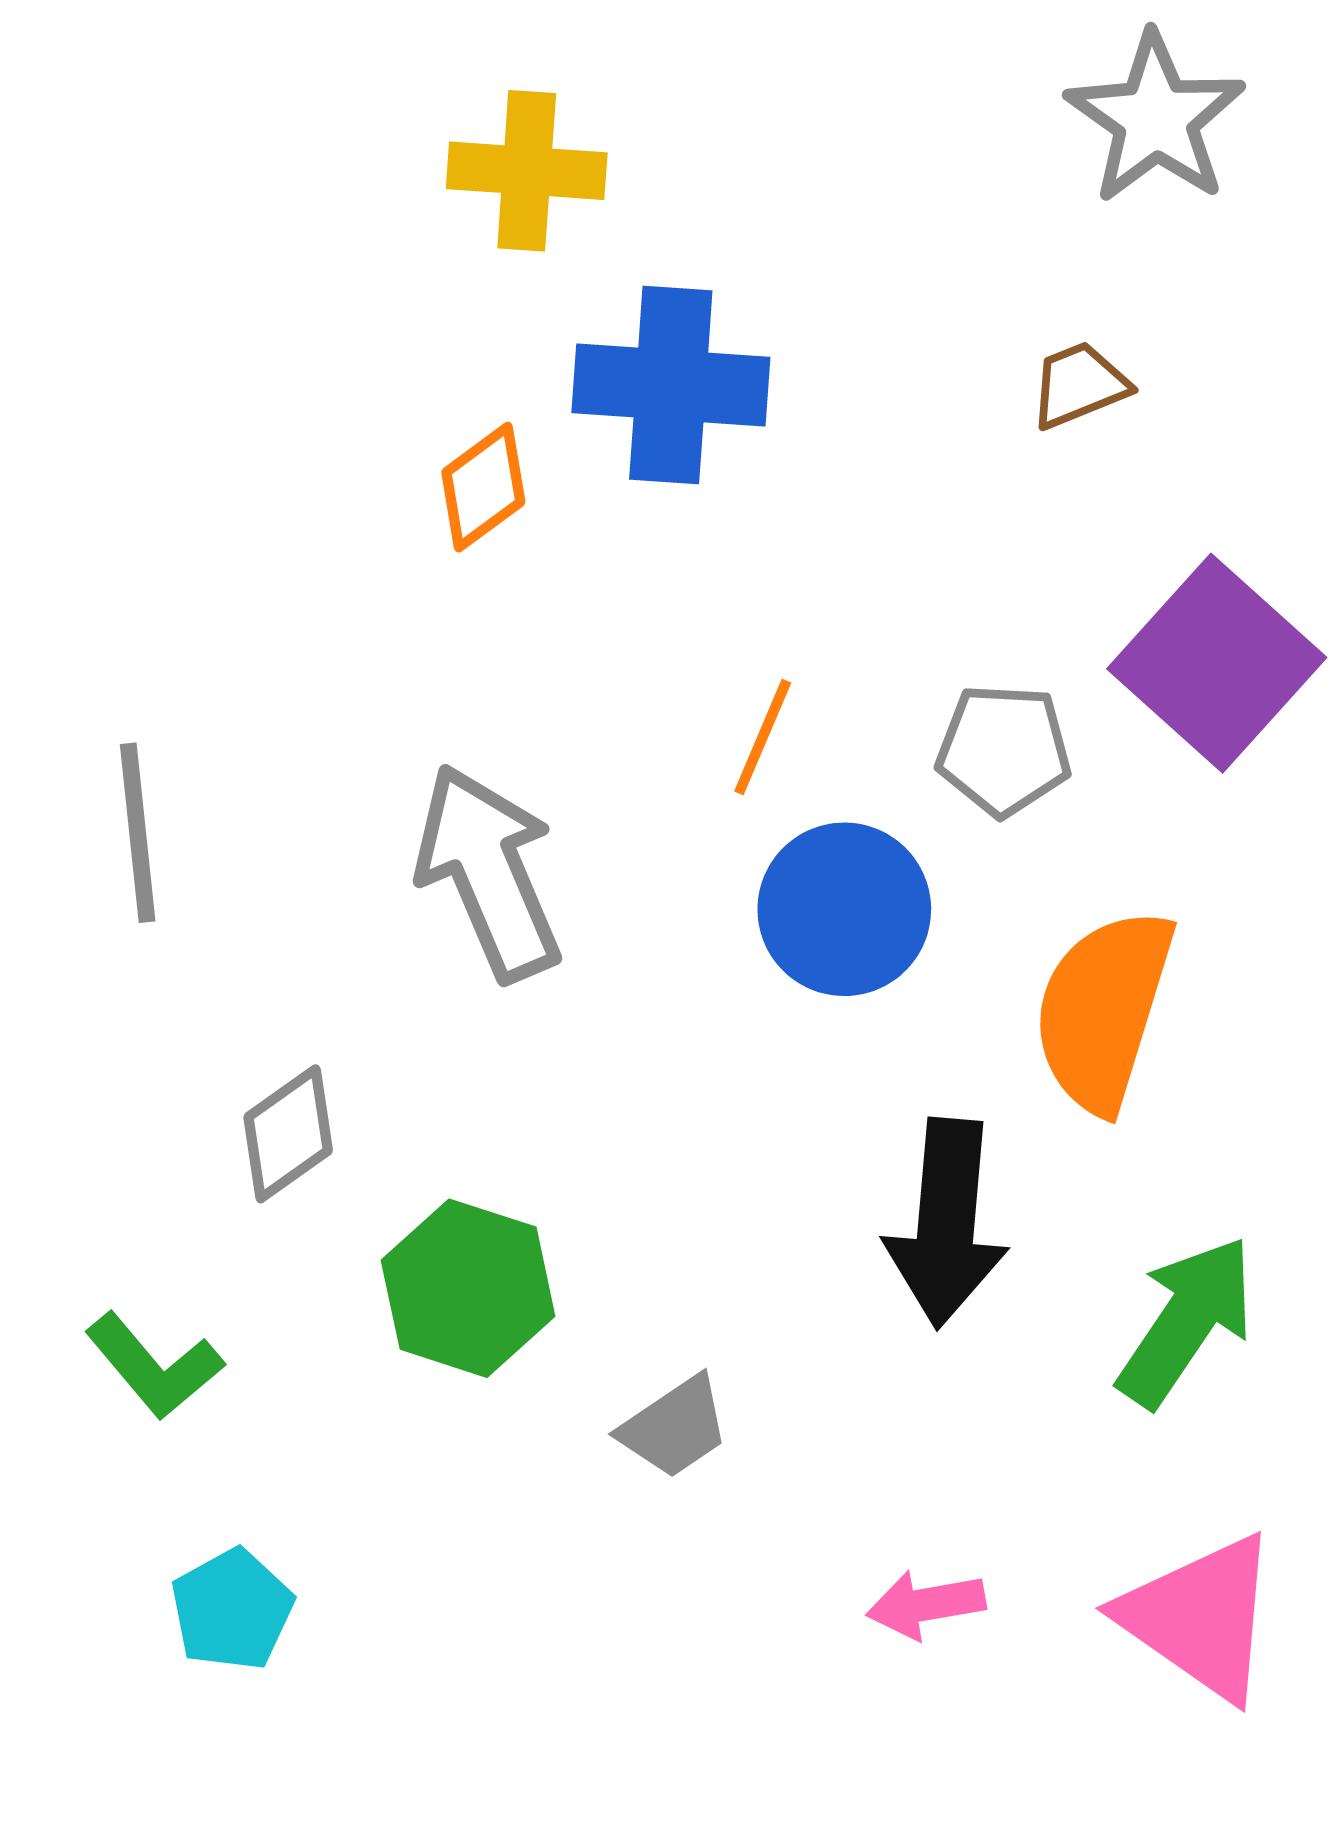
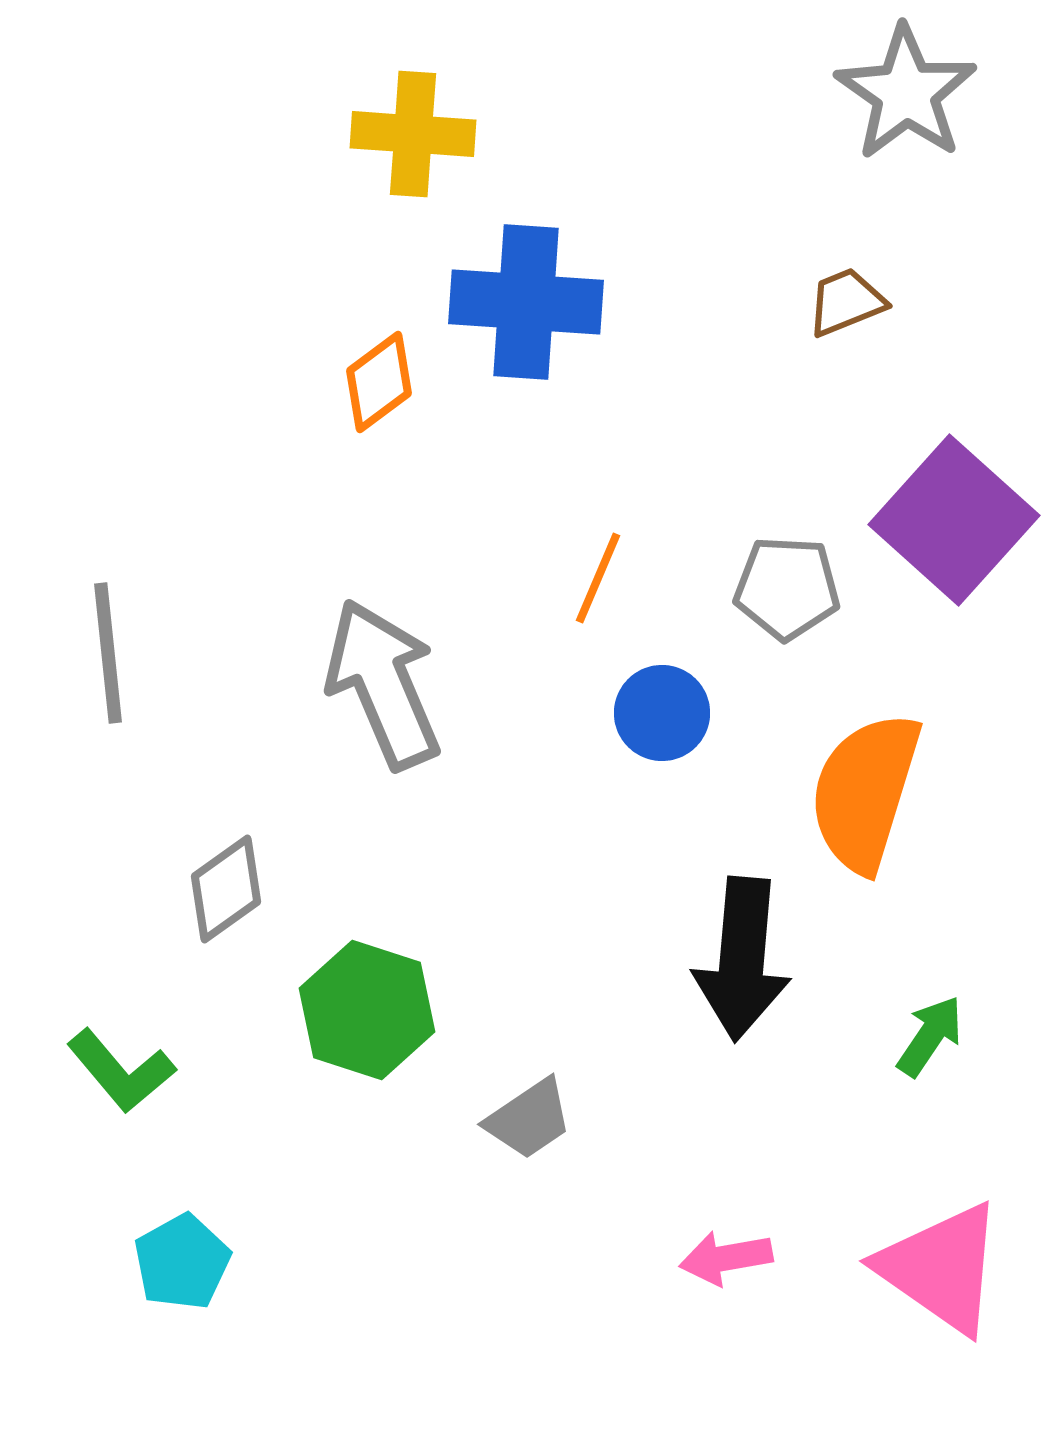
blue circle: (844, 909) -> (662, 713), size x0.7
green arrow: (1186, 1321) -> (930, 1036), size x0.6

